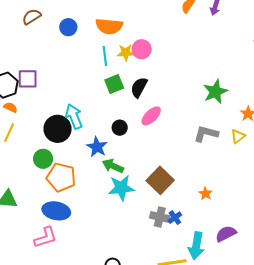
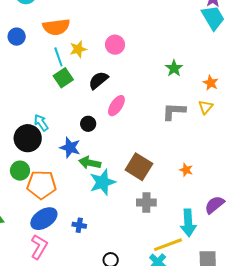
pink circle: (142, 49) -> (115, 45), moved
green square: (114, 84) -> (63, 78), moved
black semicircle: (139, 87) -> (98, 80), turned 35
green star: (215, 92) -> (174, 68), size x0.7
cyan arrow: (74, 116) -> (41, 123), size x0.7
blue ellipse: (56, 211) -> (44, 219), turned -32
blue cross: (175, 218) -> (79, 225), moved, turned -32
pink L-shape: (45, 237) -> (39, 247), turned -30

